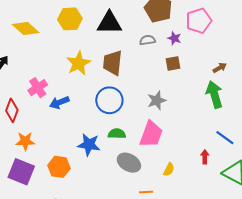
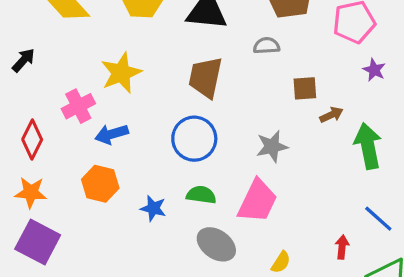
purple star: (174, 38) -> (374, 70), moved
yellow star: (78, 63) -> (121, 73), moved
brown arrow: (220, 68) -> (331, 115), moved
orange star: (25, 141) -> (31, 192), moved
blue star: (89, 145) -> (153, 208), size x0.7
orange hexagon: (59, 167) -> (100, 184), moved

